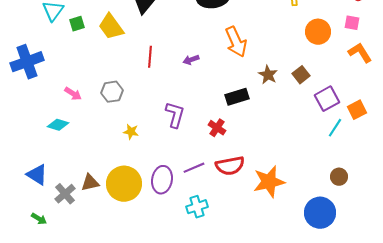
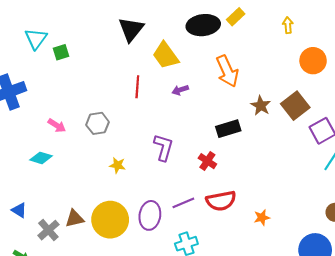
yellow trapezoid: (111, 27) -> (166, 55), moved
brown square: (301, 75) -> (295, 106), size x1.5
blue triangle: (37, 175) -> (19, 210), size x0.7
orange star: (269, 182) -> (262, 218), size x0.5

